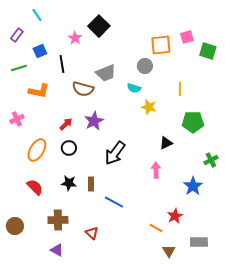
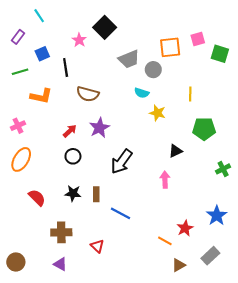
gray trapezoid: (106, 73) -> (129, 59), moved
orange ellipse: (37, 150) -> (21, 159), moved
blue star: (193, 186) -> (217, 215), moved
brown circle: (15, 226) -> (16, 262), moved
gray rectangle: (199, 242) -> (210, 256), turned -42
brown triangle: (169, 251) -> (179, 265), turned 32

